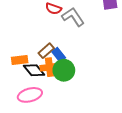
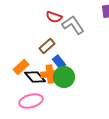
brown rectangle: (46, 51) -> (47, 46), moved
orange rectangle: (20, 60) -> (21, 67), turned -35

